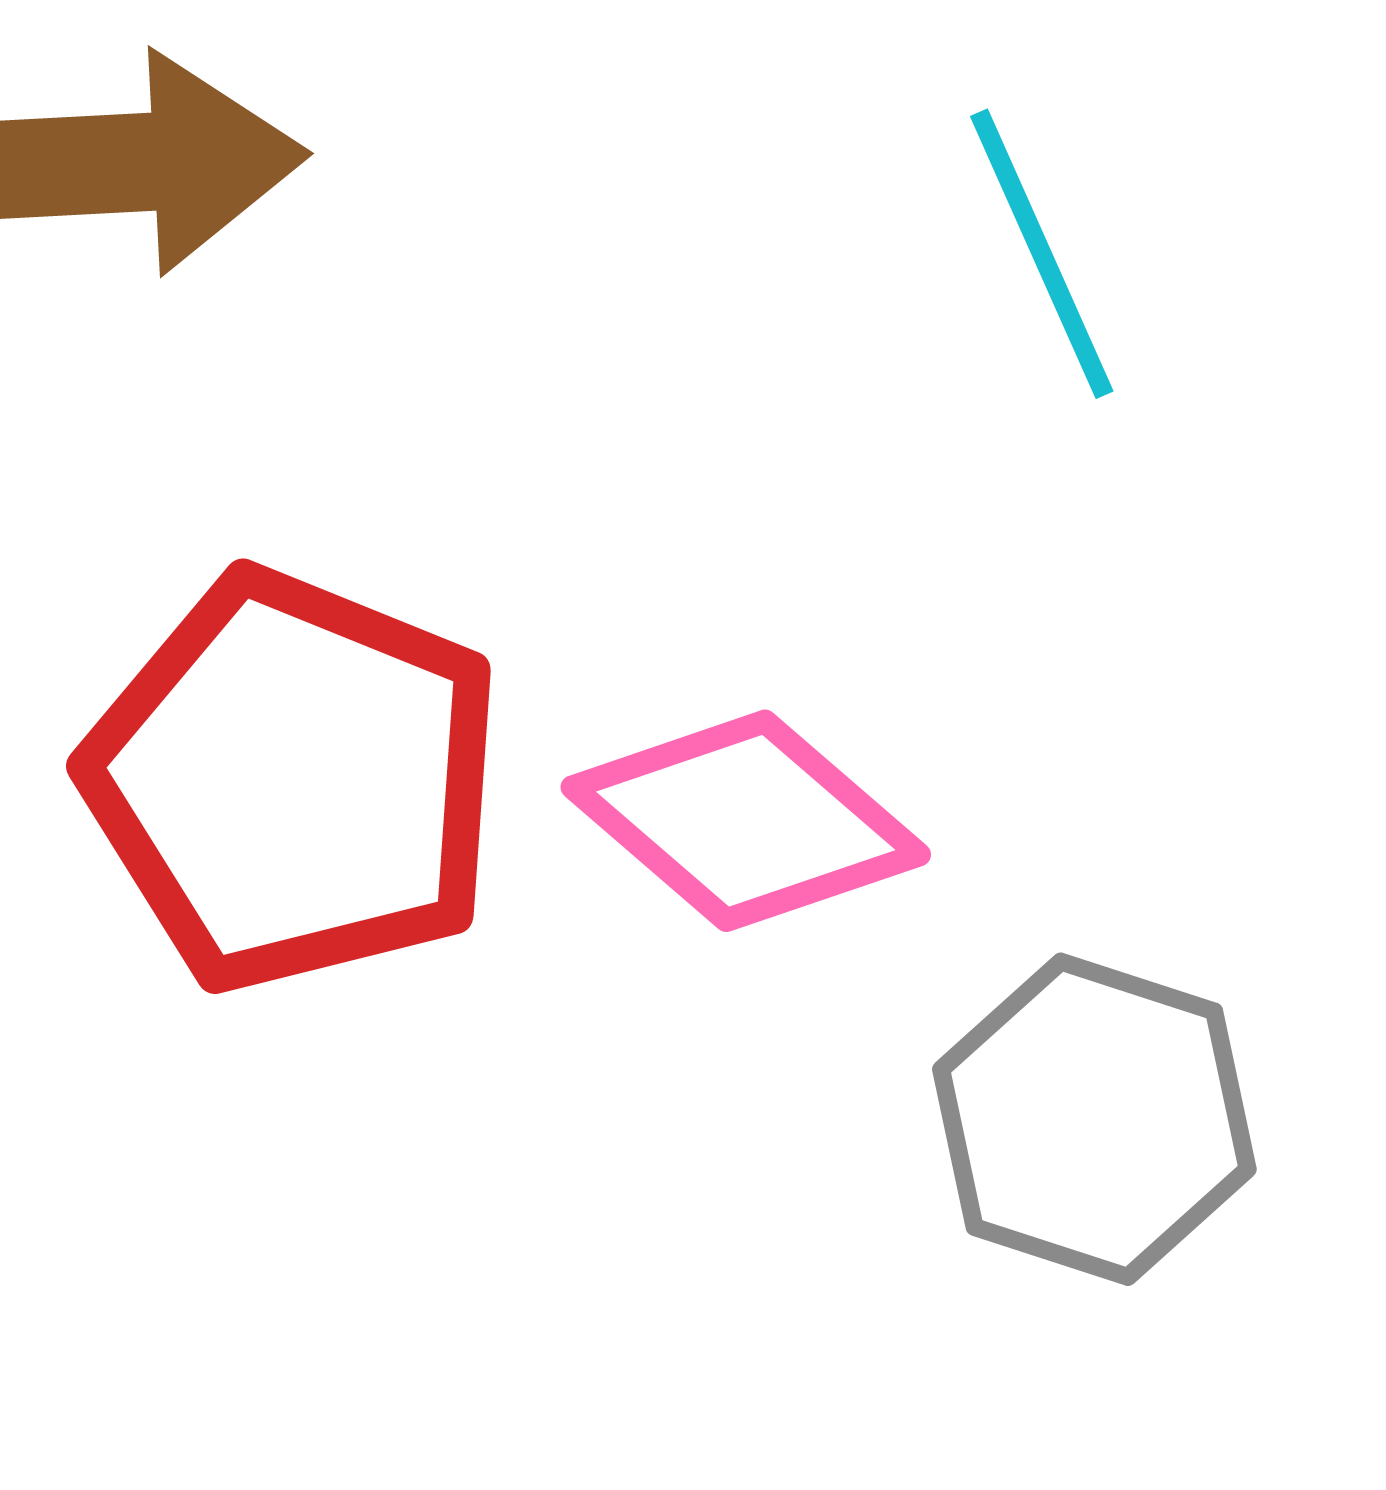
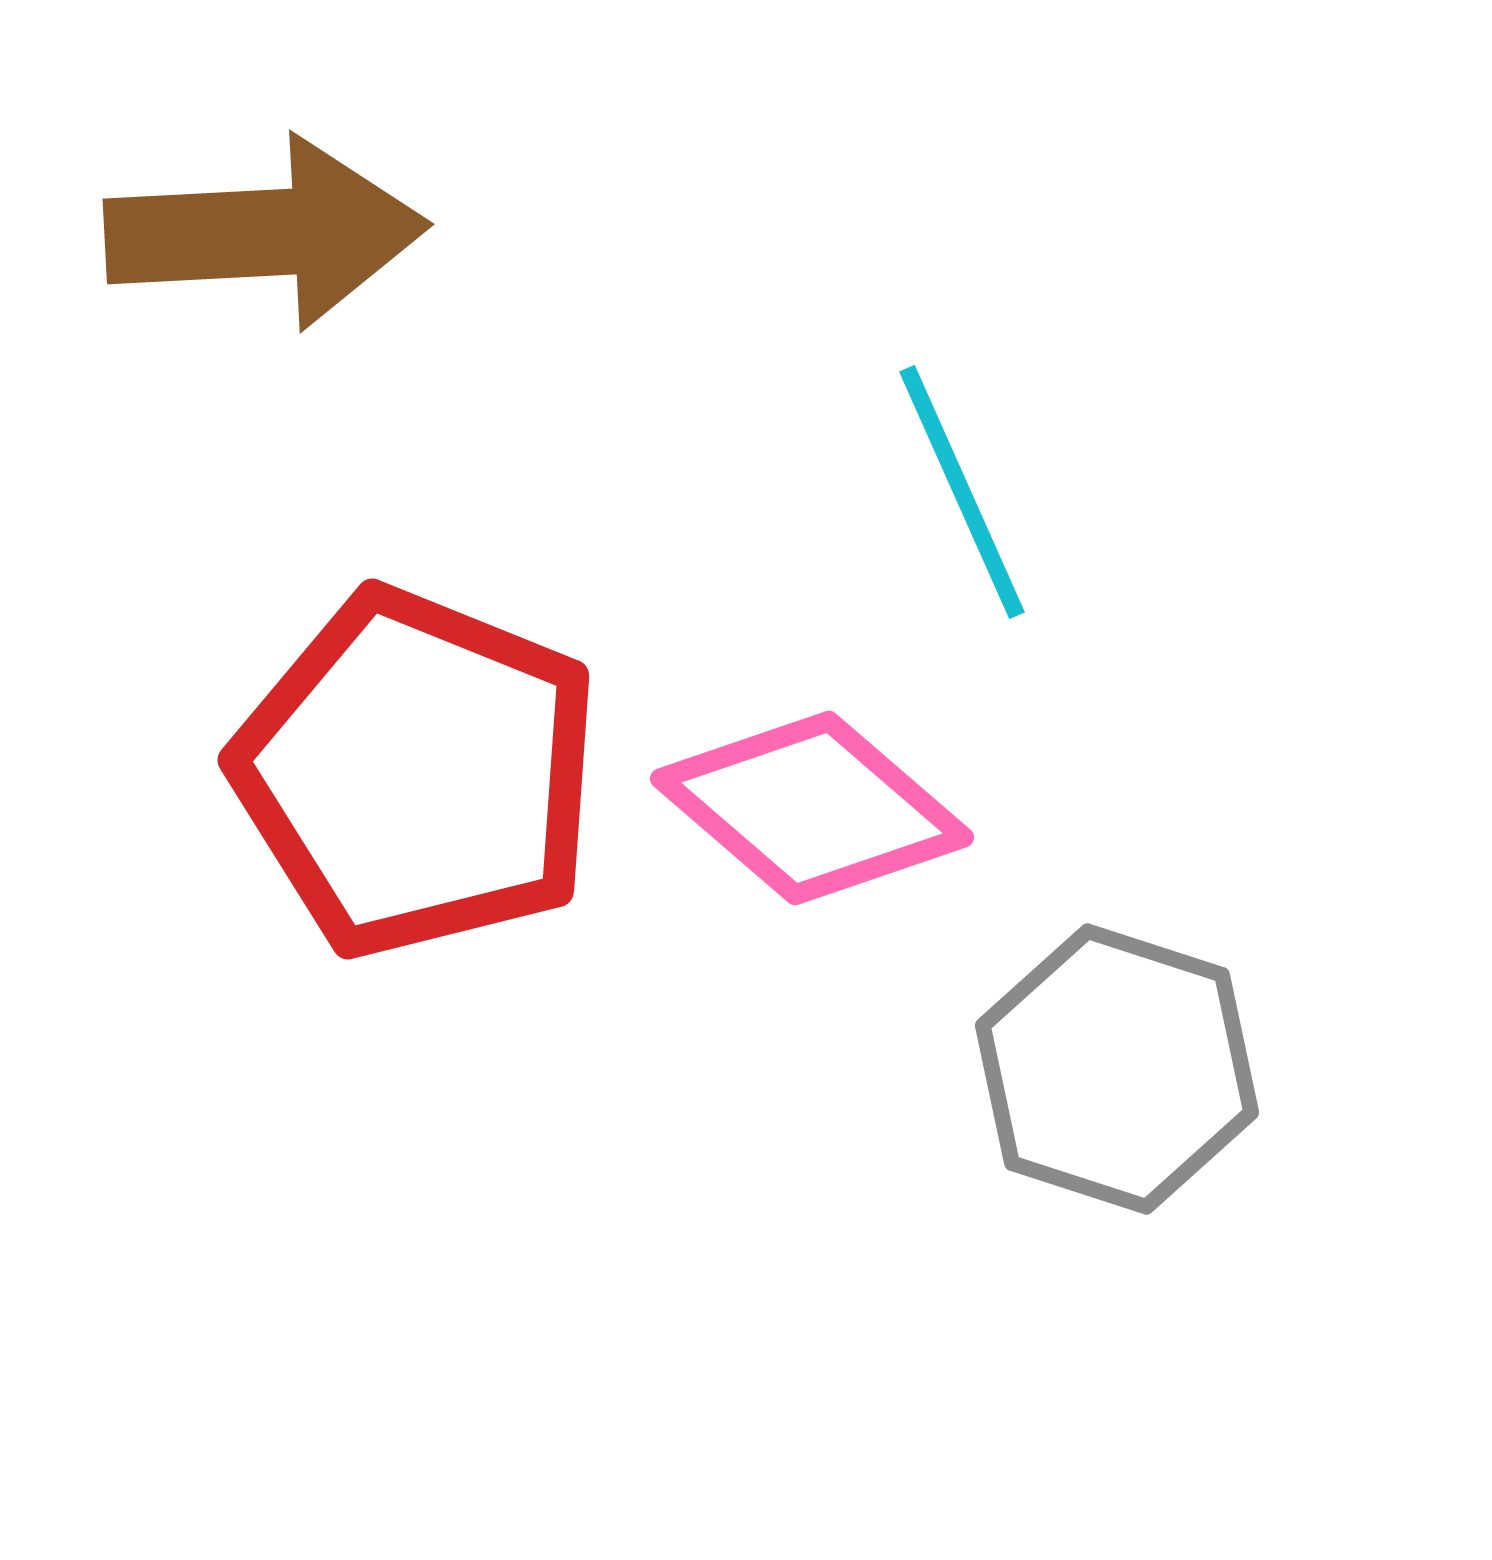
cyan line: (1042, 254) -> (962, 492), moved

